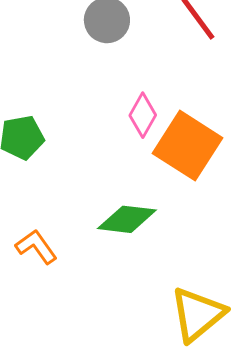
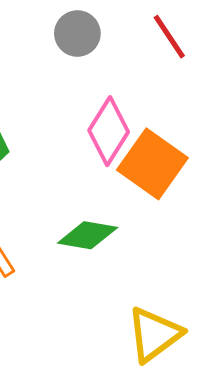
pink diamond: (143, 115) -> (109, 131), size x1.5

